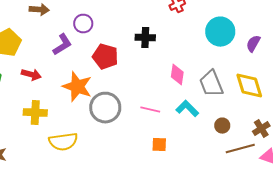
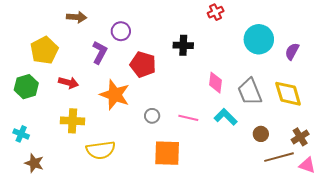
purple L-shape: (62, 45) -> (100, 52), turned -30
gray circle: (105, 108) -> (152, 116), moved, size x0.5
orange square: (159, 145) -> (167, 153), moved, size x1.8

